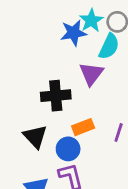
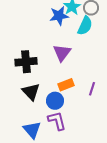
purple triangle: (91, 74) -> (62, 53), moved
black cross: (56, 96) -> (26, 62), moved

